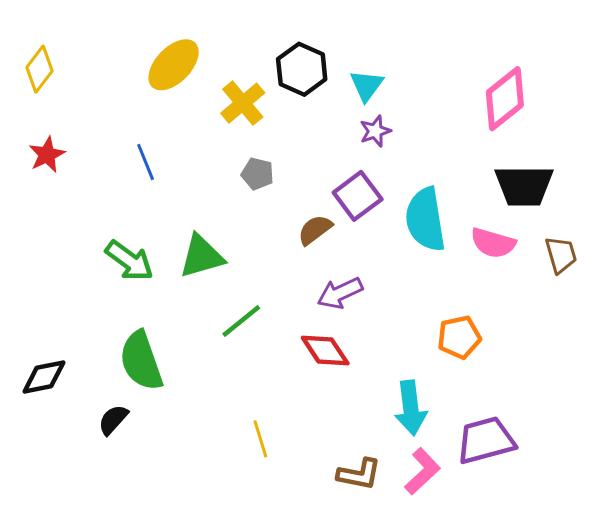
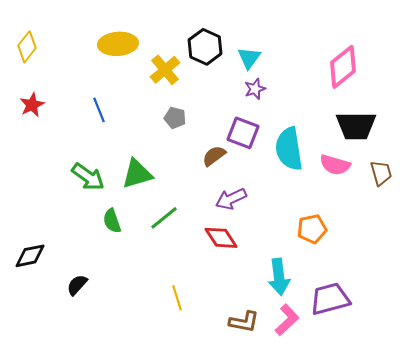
yellow ellipse: (174, 65) -> (118, 44), turned 42
purple square: (358, 196) -> (243, 133), turned -32
green semicircle: (141, 361) -> (112, 221), moved, size x0.6

